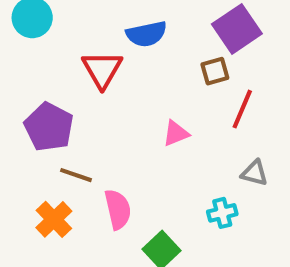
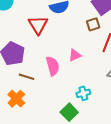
pink semicircle: (118, 209) -> (53, 66), moved
cyan cross: (222, 213) -> (83, 93), moved

